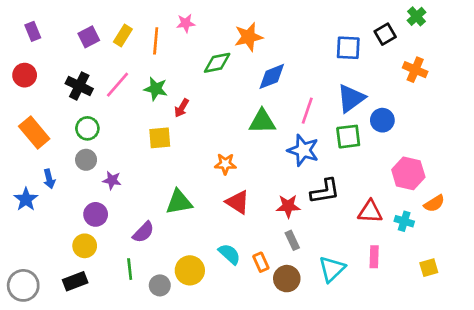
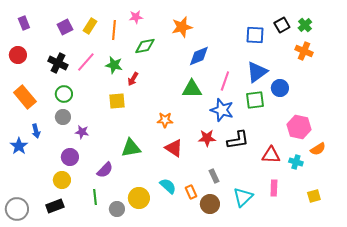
green cross: (417, 16) -> (305, 25), moved
green diamond: (217, 63) -> (145, 46), moved
red star: (288, 206) -> (207, 138), moved

